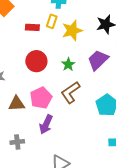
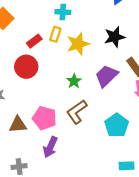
red rectangle: (32, 27) -> (34, 41), turned -40
red circle: (36, 61) -> (26, 67), moved
pink pentagon: (41, 98) -> (45, 118), turned -30

